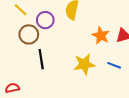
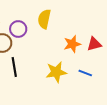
orange star: (101, 35) -> (72, 44), turned 30

